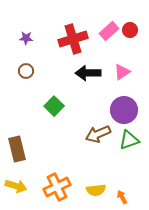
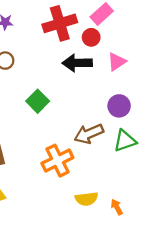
red circle: (130, 30) -> (91, 37), moved
purple circle: (124, 110) -> (119, 106), size x0.7
orange cross: (57, 187) -> (57, 161), moved

